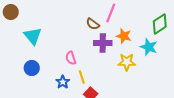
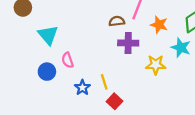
brown semicircle: (93, 24) -> (117, 21), turned 136
orange star: (124, 36) -> (159, 25), moved
pink semicircle: (71, 58) -> (68, 60), moved

